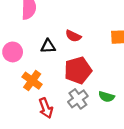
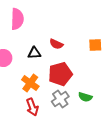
orange cross: (32, 81) -> (30, 83), moved

